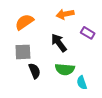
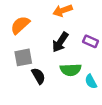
purple rectangle: (88, 33) -> (91, 41), moved
black arrow: (59, 43) -> (60, 42), turned -102

